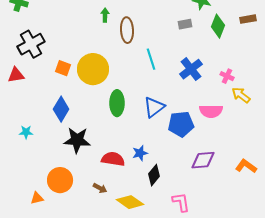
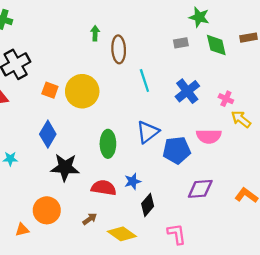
green diamond: (218, 26) -> (216, 45), turned -35
green ellipse: (117, 103) -> (108, 144), moved
brown arrow: (100, 188) -> (90, 219), turned -64

